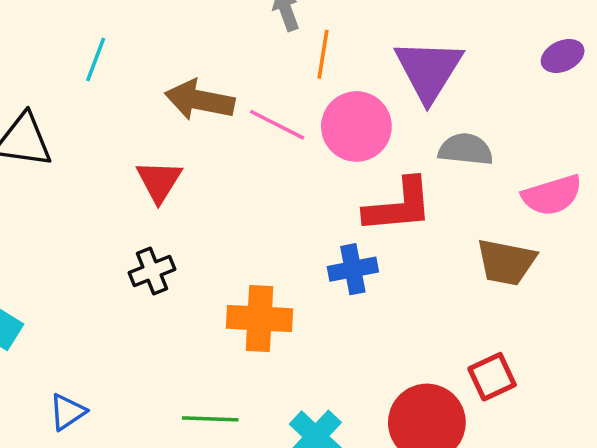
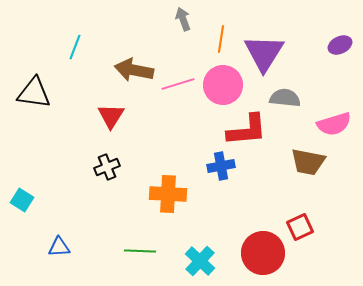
orange line: (323, 54) -> (221, 39), moved
pink line: (277, 125) -> (178, 84), turned -44
blue triangle: (67, 412) -> (59, 247), turned 30

